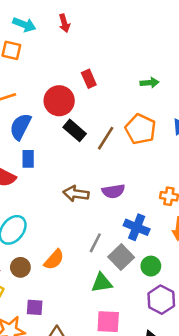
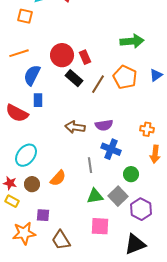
red rectangle: (89, 79) -> (85, 57), moved
green arrow: (150, 83) -> (132, 41), size x1.6
blue cross: (137, 227) -> (111, 149), moved
gray line: (95, 243) -> (90, 165), turned -35
gray square: (121, 257) -> (118, 196), moved
green circle: (151, 266) -> (131, 174), moved

